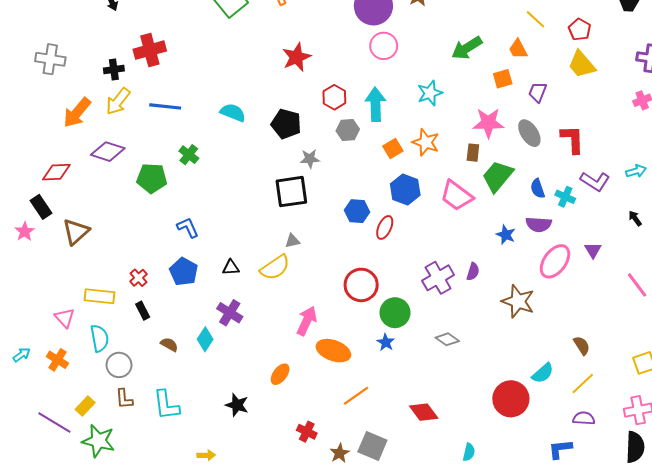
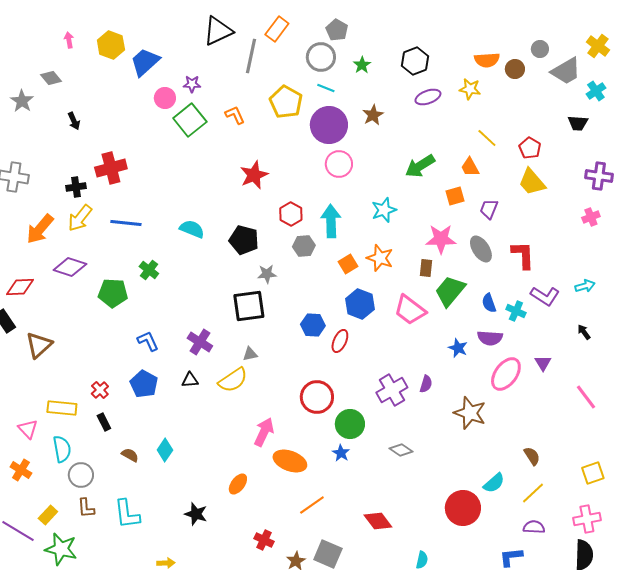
purple cross: (230, 313) -> (200, 342), moved

